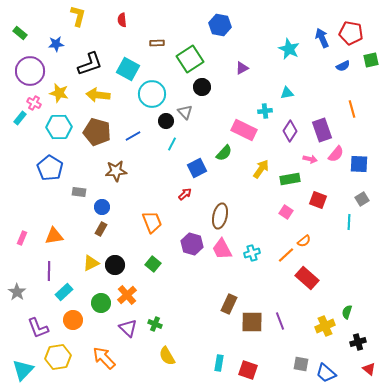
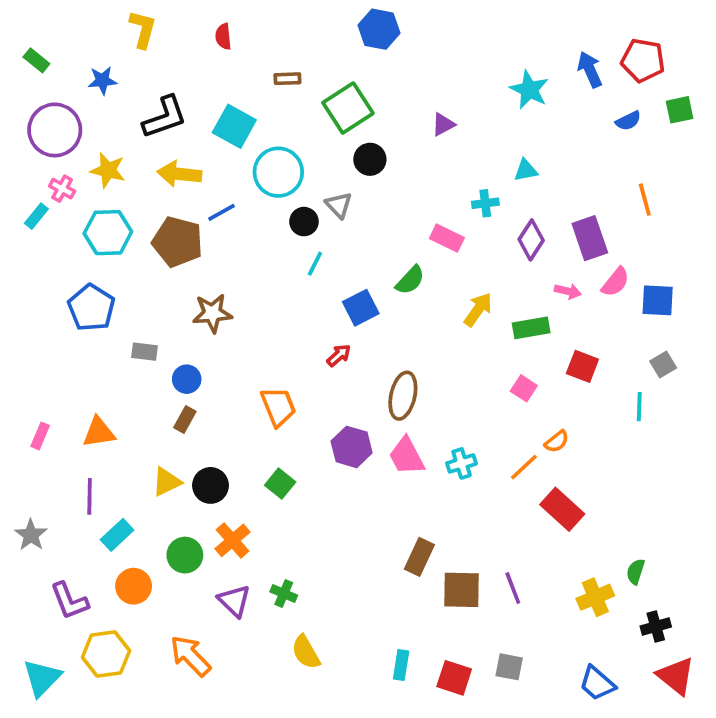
blue hexagon: (220, 25) -> (379, 29), moved
pink rectangle: (244, 130) -> (447, 238), size x0.7
blue line: (133, 136) -> (221, 212), moved
gray square: (301, 364) -> (509, 667), moved
red triangle: (369, 369) -> (676, 676), size x1.6

